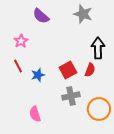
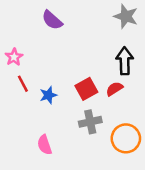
gray star: (83, 14) -> (126, 16), moved
pink star: (21, 41) -> (14, 57), moved
red semicircle: (90, 70) -> (114, 89), turned -144

